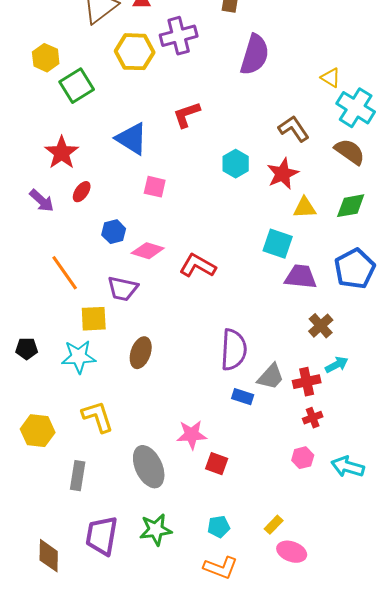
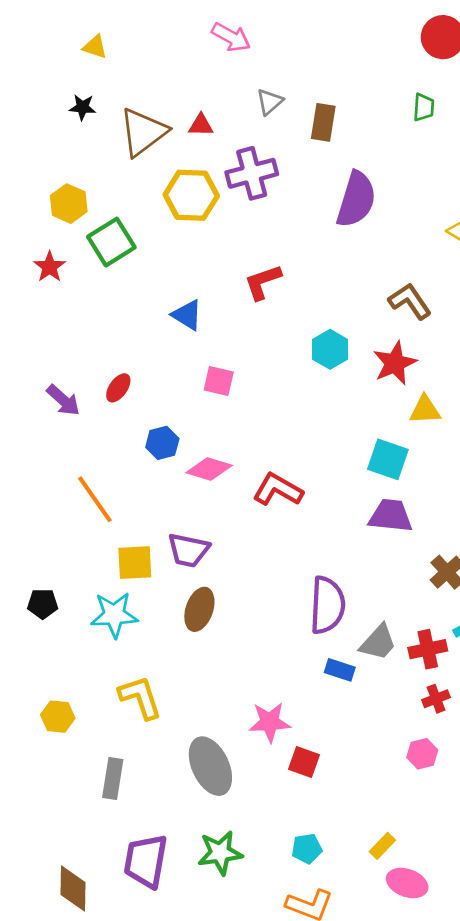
blue triangle: (132, 139) -> (187, 315), size x0.7
red star: (62, 153) -> (50, 267), moved, size x0.7
purple trapezoid: (301, 277) -> (391, 516), moved
purple trapezoid: (123, 289) -> (188, 550), moved
yellow hexagon: (38, 431) -> (58, 717), size x0.7

